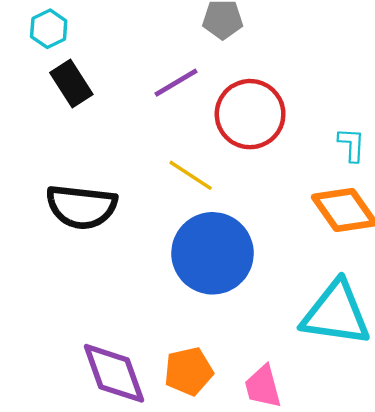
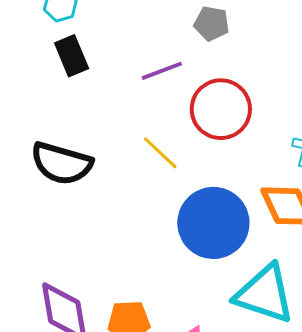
blue circle: (213, 253) -> (213, 223), moved

